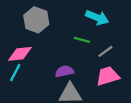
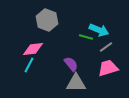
cyan arrow: (97, 18) -> (99, 30), moved
purple semicircle: (64, 71) -> (71, 64), turned 63

